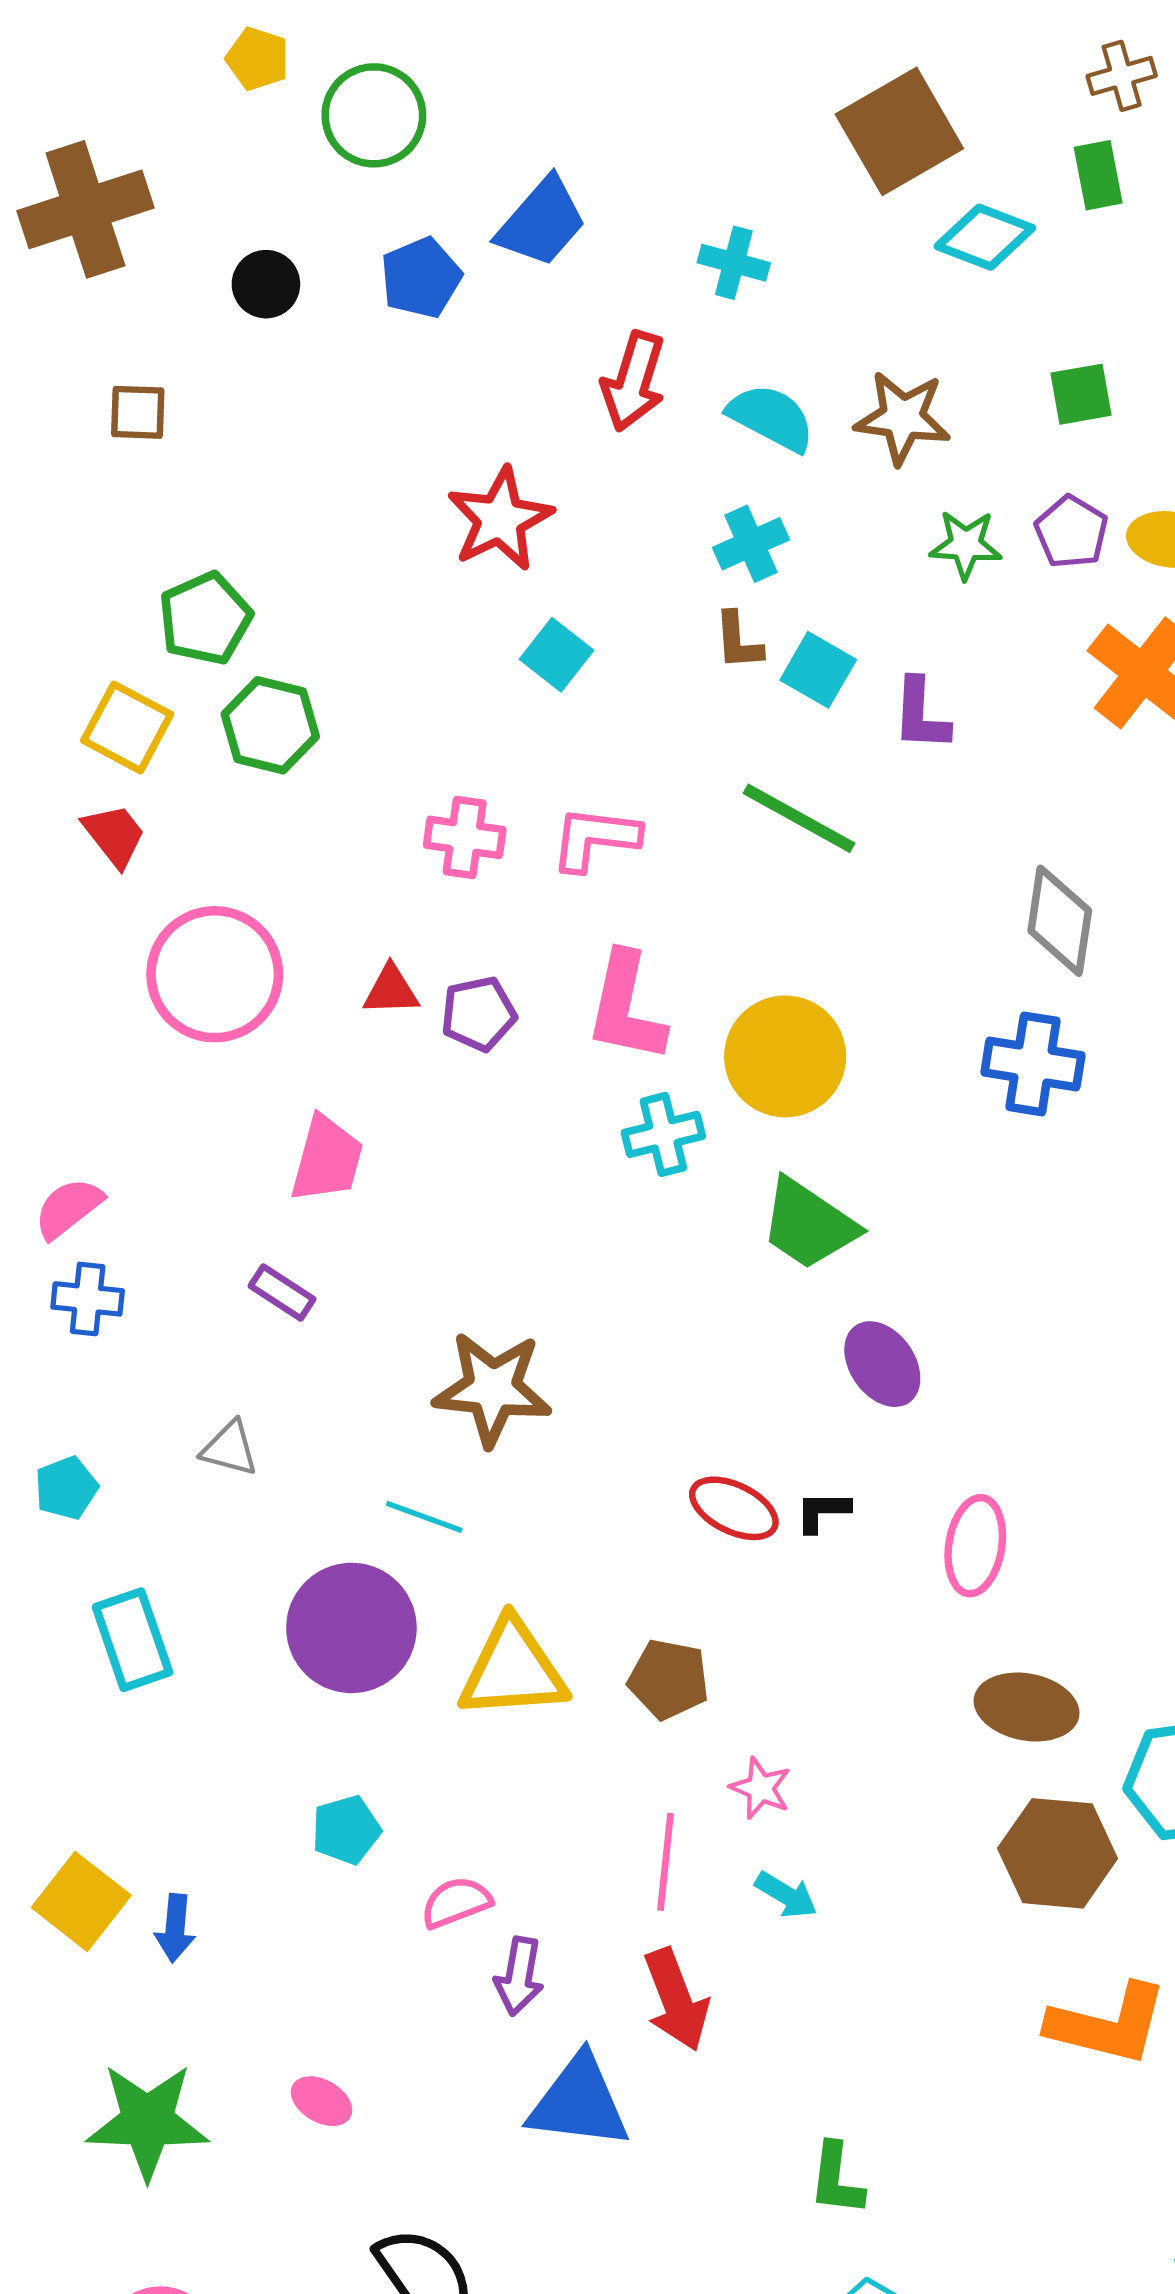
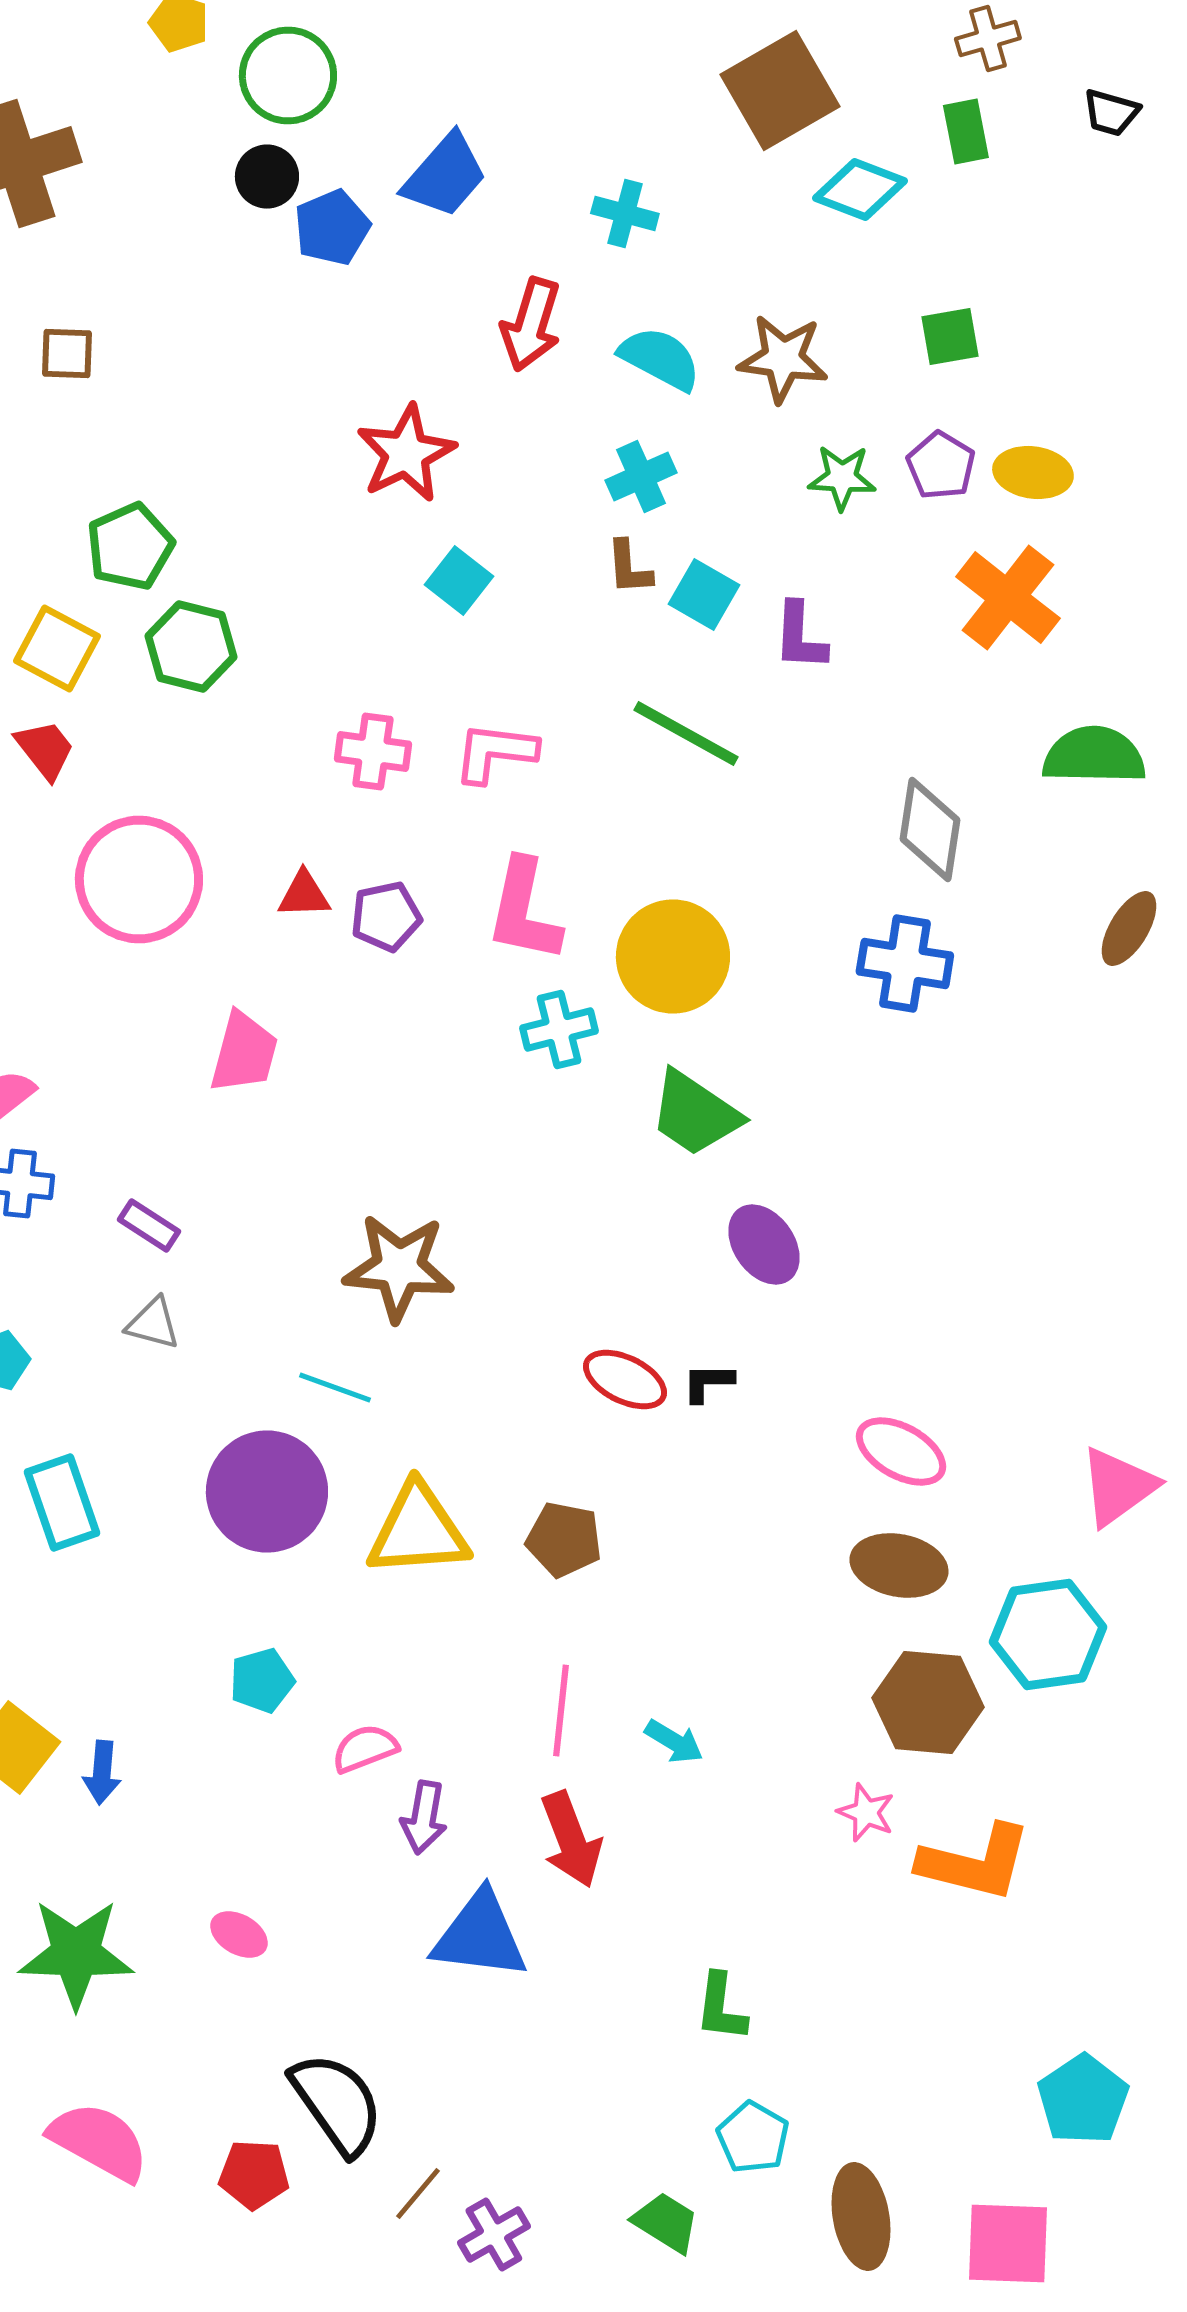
black circle: (266, 284) -> (267, 176), moved
purple rectangle: (282, 1293) -> (149, 1226), moved
pink ellipse: (975, 1546) -> (901, 1452), moved, turned -70
pink star: (761, 1788) -> (866, 1812), moved

